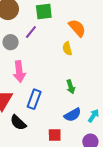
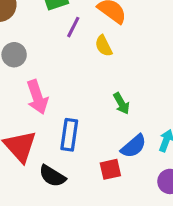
purple line: (31, 32) -> (73, 27), moved
red square: (55, 135) -> (110, 169), moved

